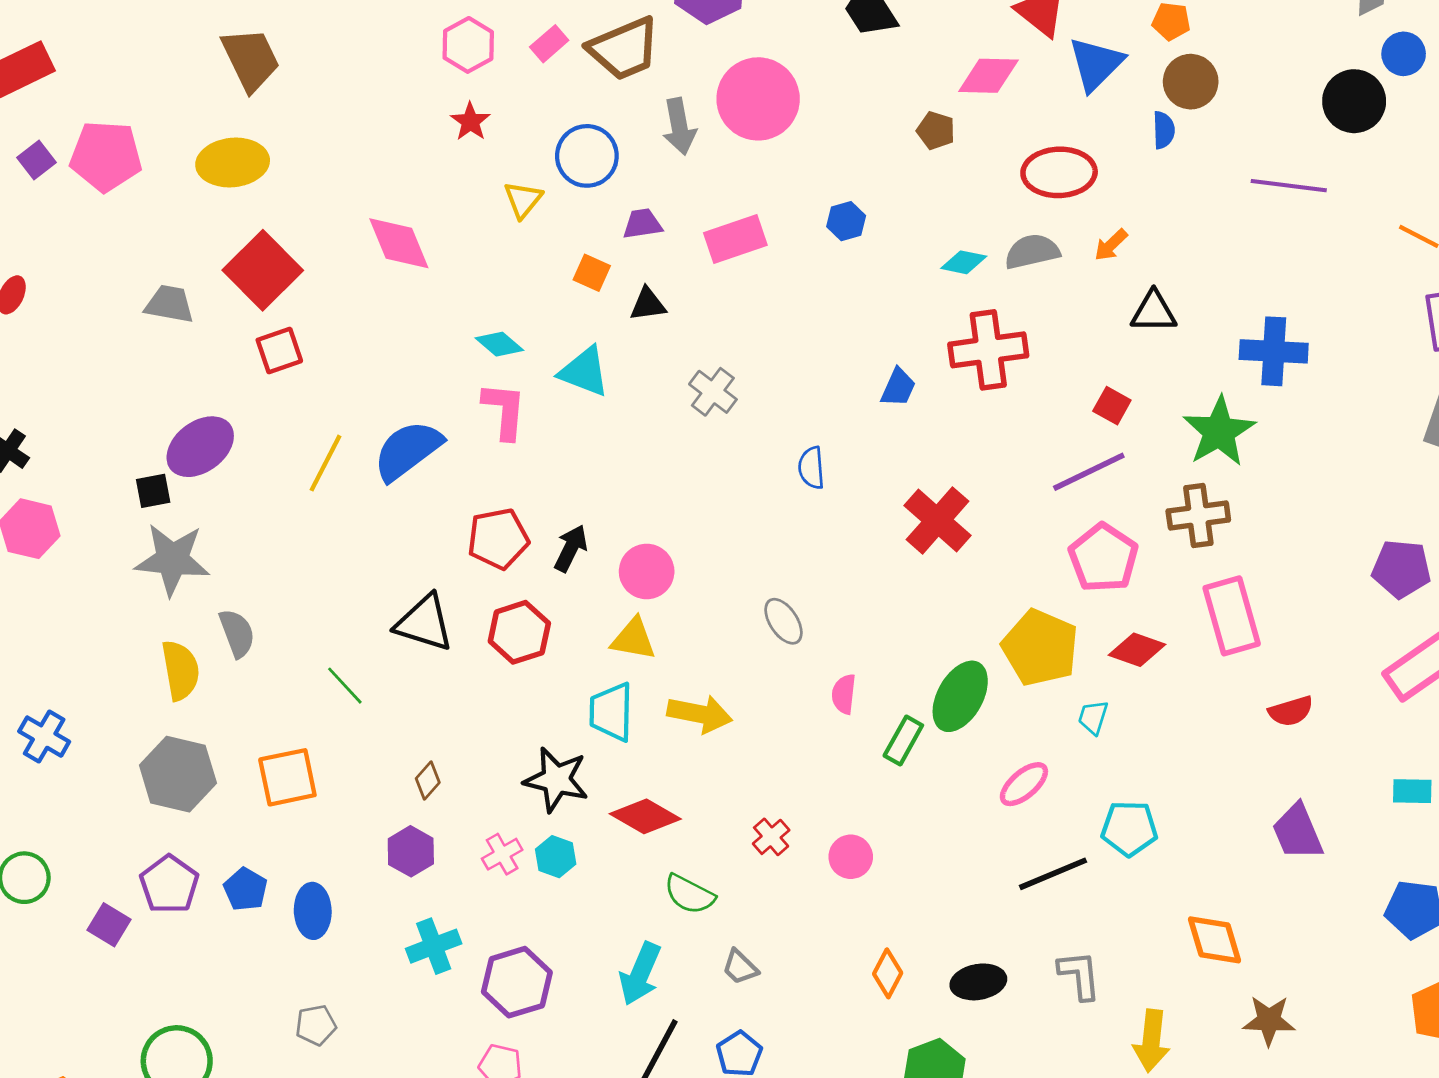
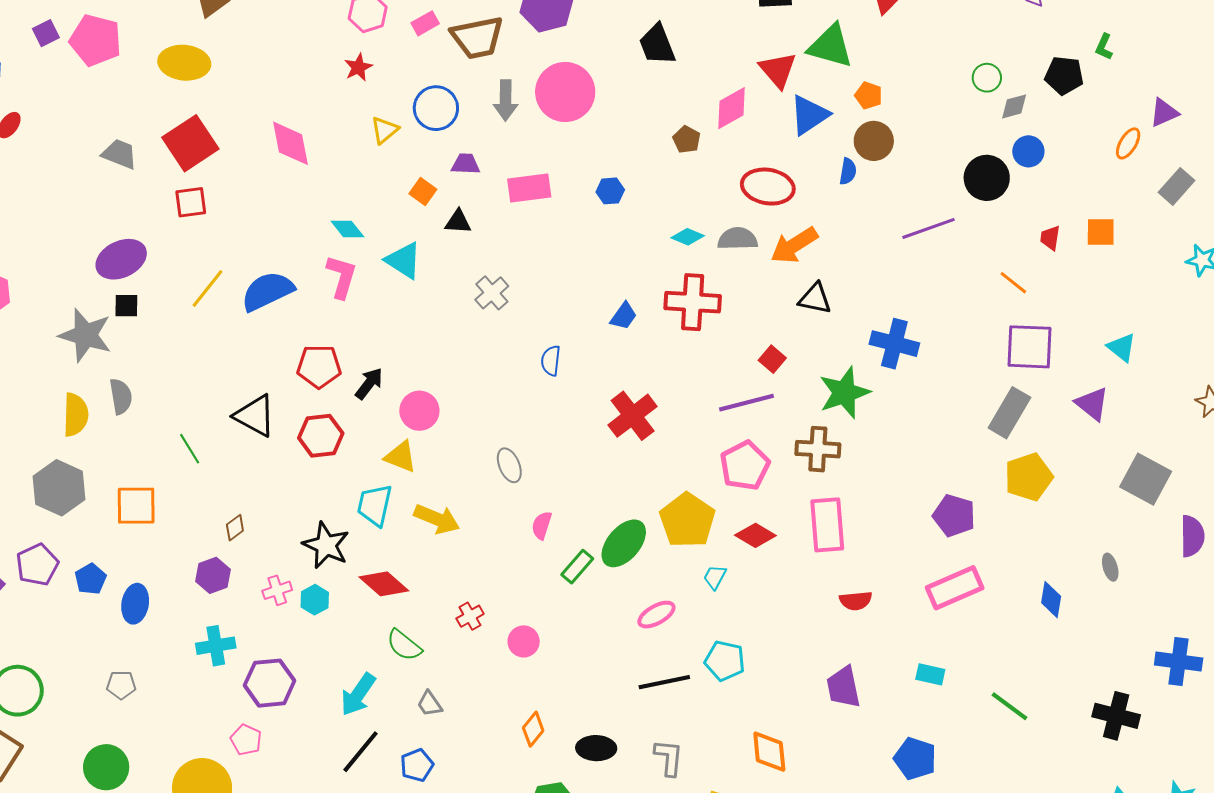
pink diamond: (988, 76) -> (732, 108), turned -42
purple line: (1289, 186) -> (929, 228), turned -38
orange arrow: (1111, 245) -> (794, 245), size x1.8
black square: (153, 491) -> (126, 306), moved

